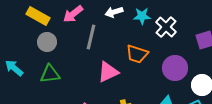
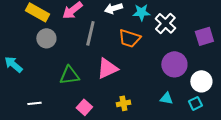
orange trapezoid: (137, 54) -> (129, 38), moved
green triangle: (50, 74) -> (69, 75), moved

